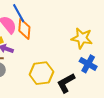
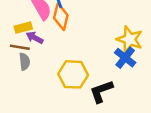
blue cross: (88, 64) -> (125, 58), moved

